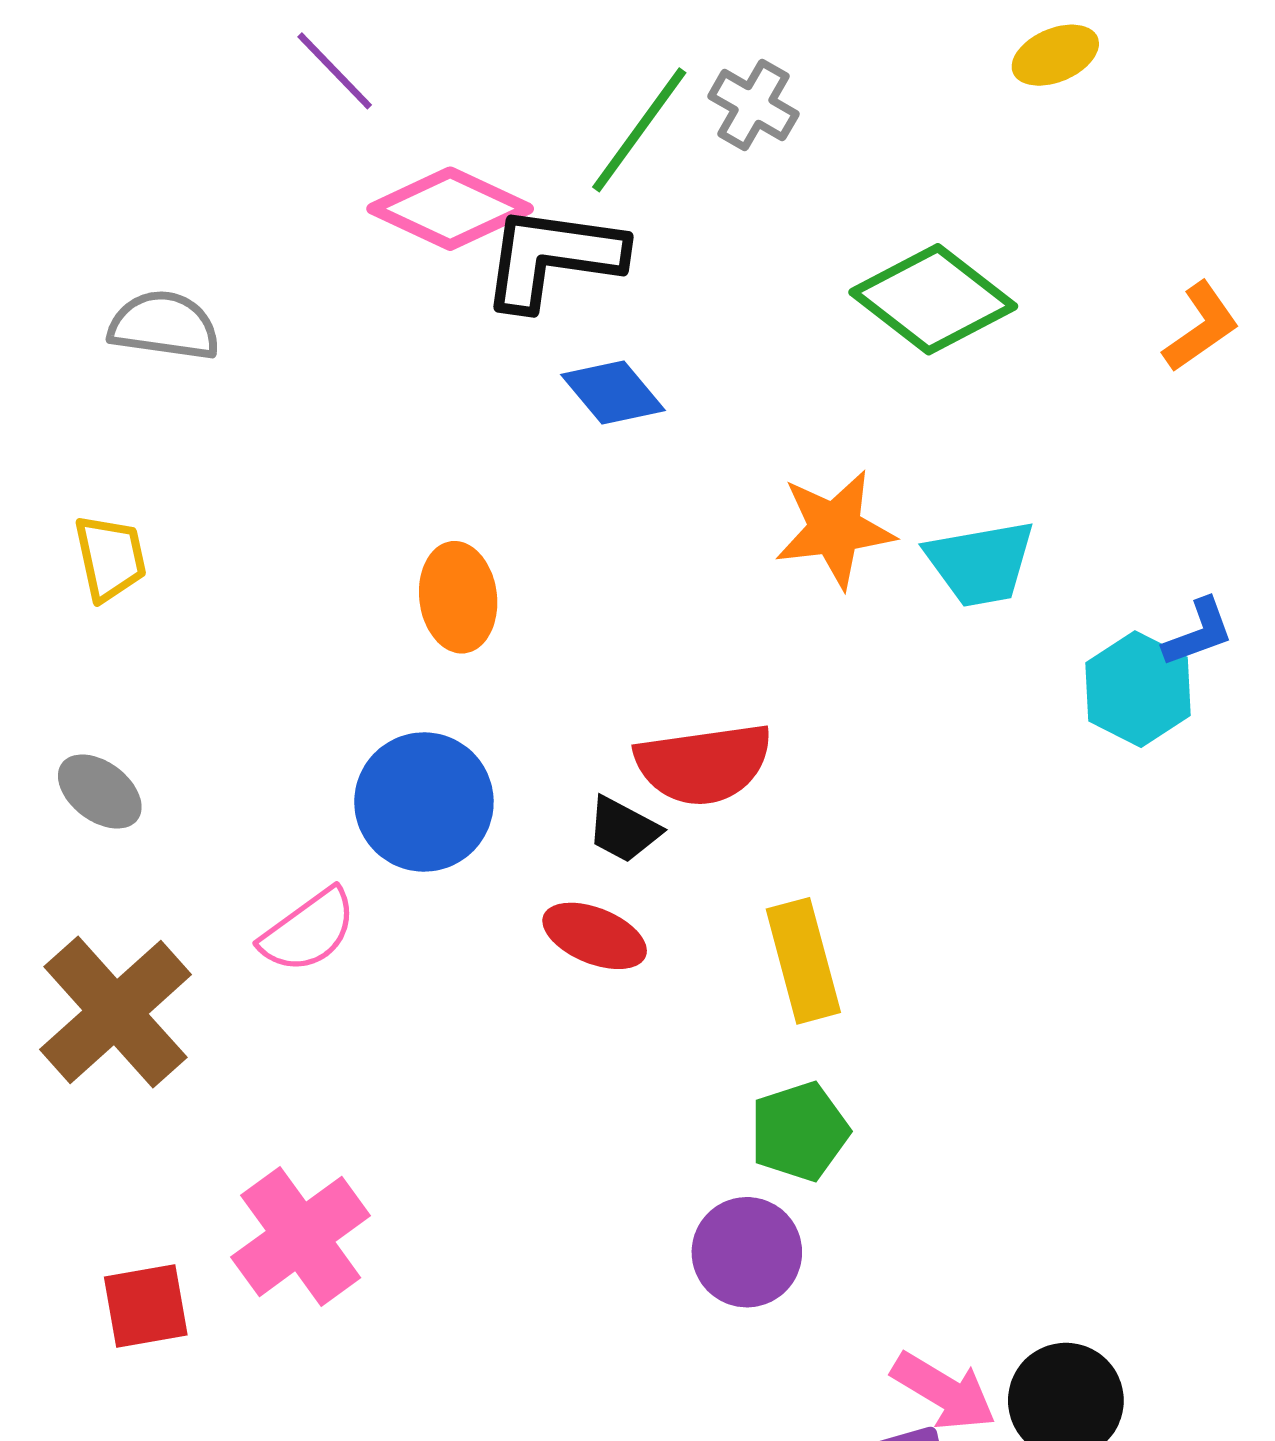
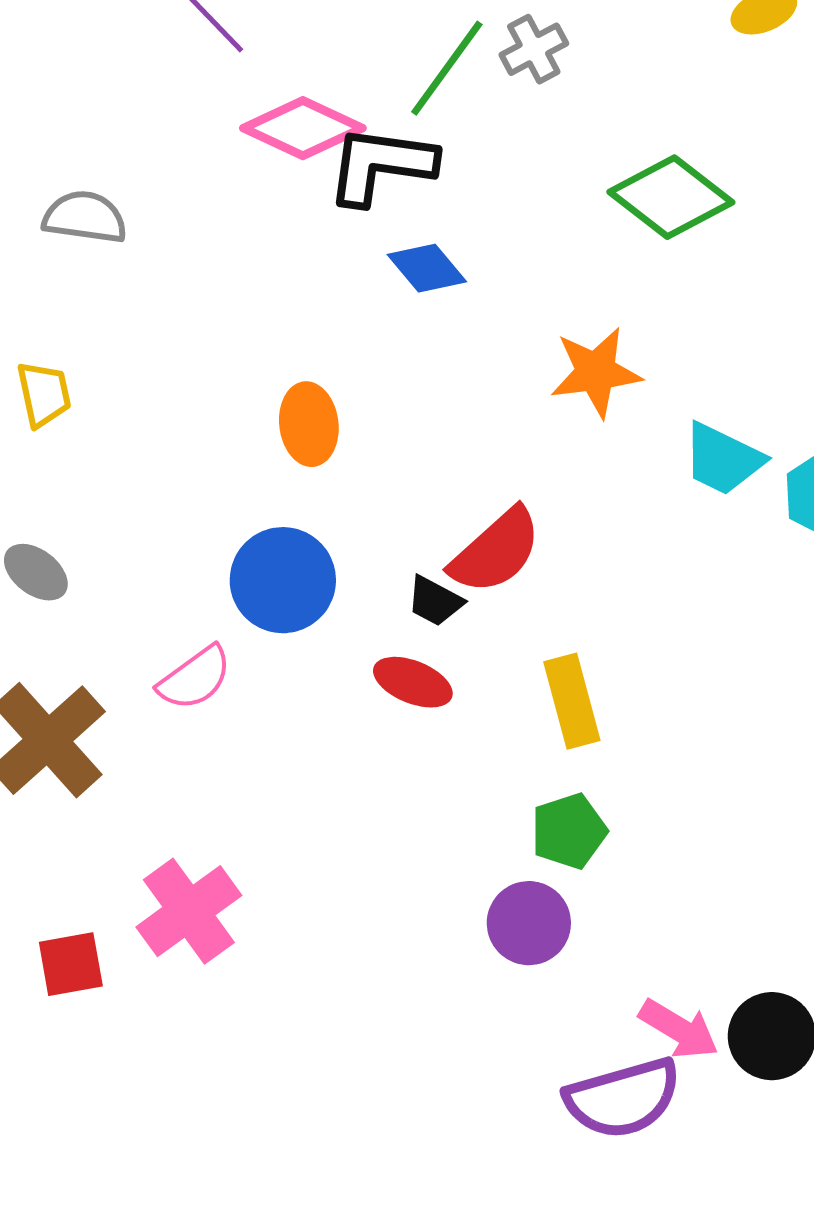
gray cross: (753, 105) -> (534, 49), turned 32
cyan trapezoid: (981, 563) -> (723, 459), moved, turned 36
red semicircle: (704, 764) -> (496, 551), turned -34

